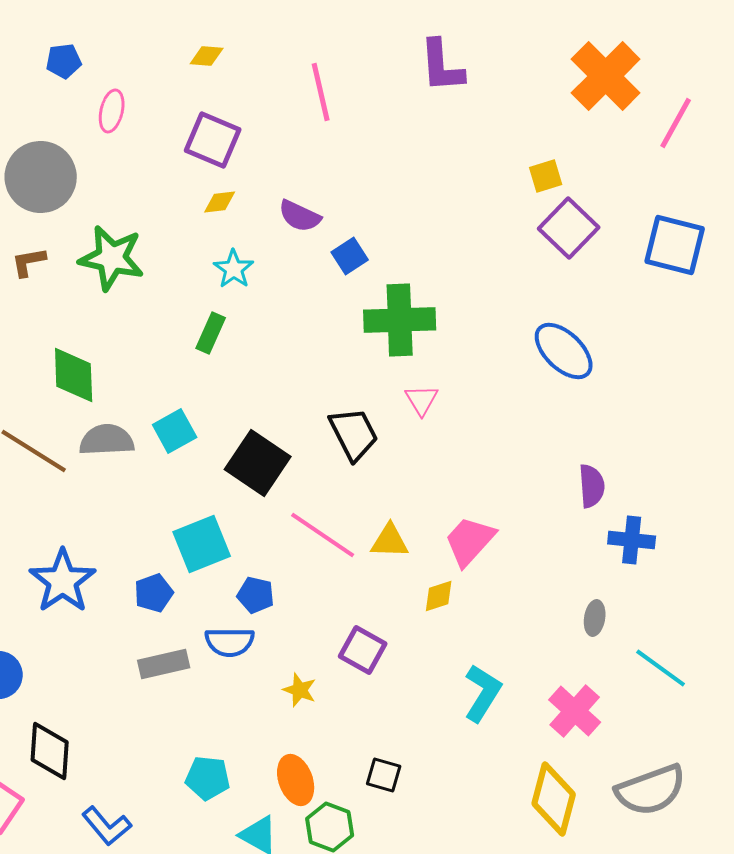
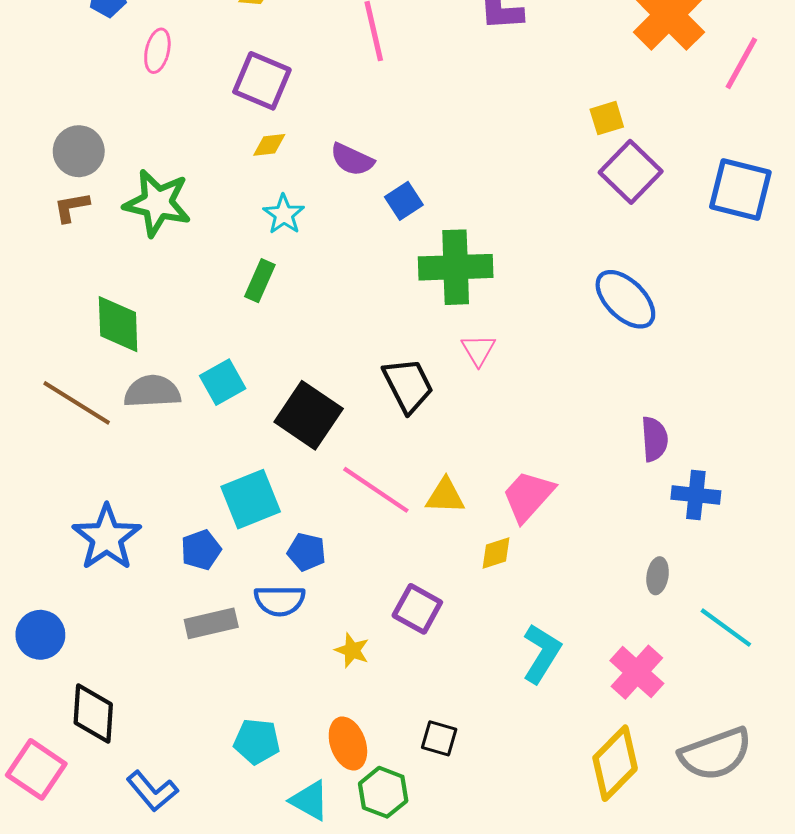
gray circle: (41, 177) -> (79, 151), moved, size x0.7
yellow diamond: (554, 799) -> (615, 763), turned 30

